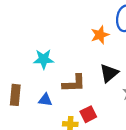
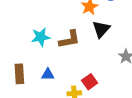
black triangle: (109, 73) -> (101, 29), moved
brown L-shape: (74, 83) -> (69, 39), moved

